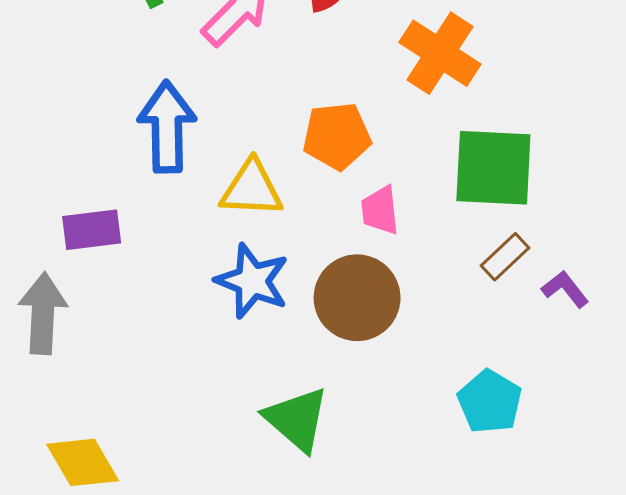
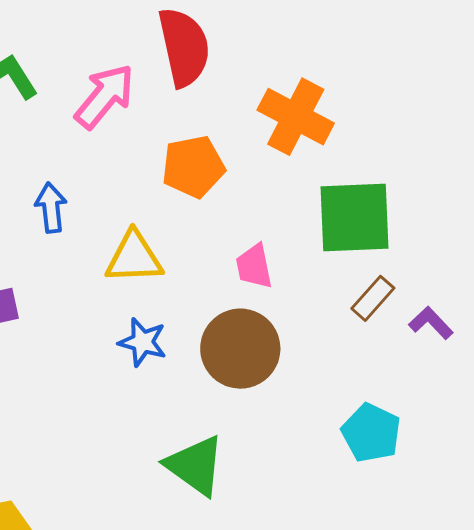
blue arrow: (167, 127) -> (51, 208), size x0.6
orange pentagon: (337, 136) -> (193, 167), moved
blue star: (252, 281) -> (143, 342), size x0.7

